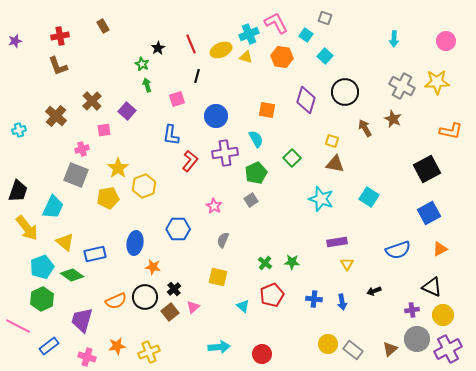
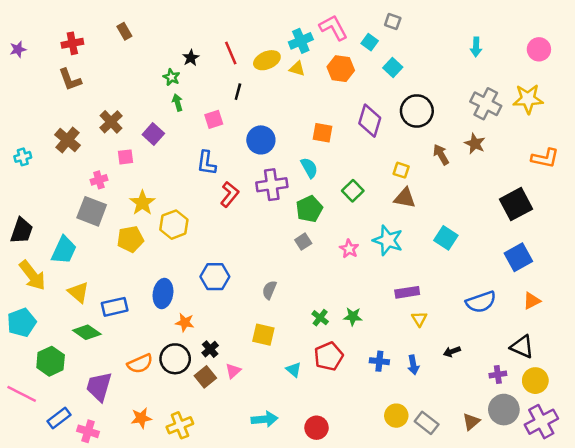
pink star: (214, 206) -> (349, 249), moved
cyan pentagon: (42, 267) -> (22, 323), moved
pink cross: (87, 357) -> (88, 431), moved

